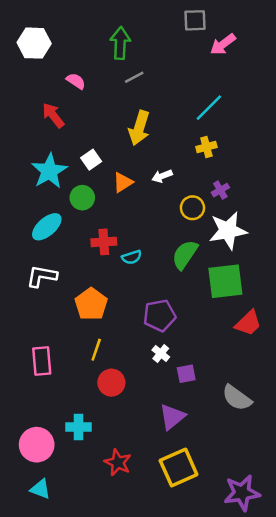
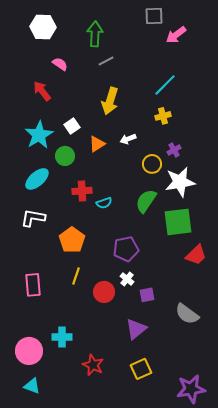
white hexagon: (34, 43) -> (43, 27), moved
red circle: (111, 383) -> (104, 292), moved
yellow square: (179, 467) -> (141, 369), size x0.7

